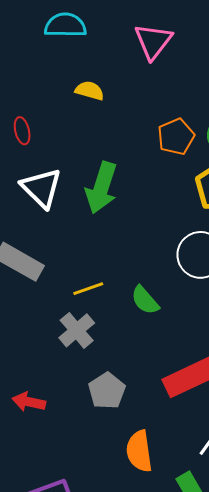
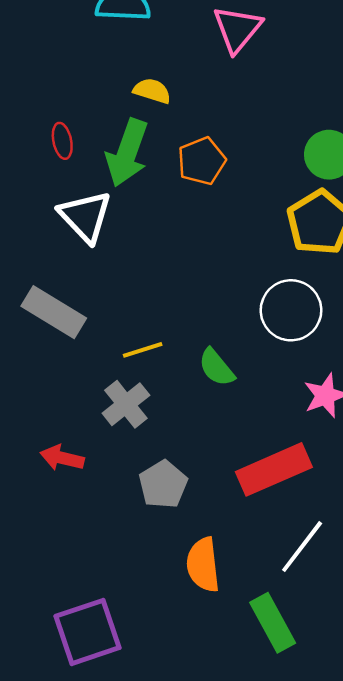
orange pentagon: (176, 137) -> (202, 161), moved
green arrow: (101, 188) -> (127, 153), moved
red arrow: (29, 402) -> (62, 458), moved

